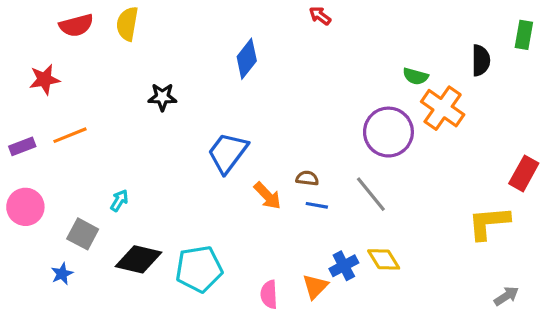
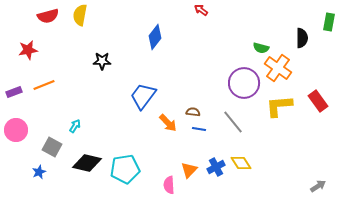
red rectangle: (524, 173) -> (318, 101), moved, turned -65
yellow L-shape: (489, 223) -> (279, 106), moved
orange triangle: (315, 286) -> (189, 170), moved

